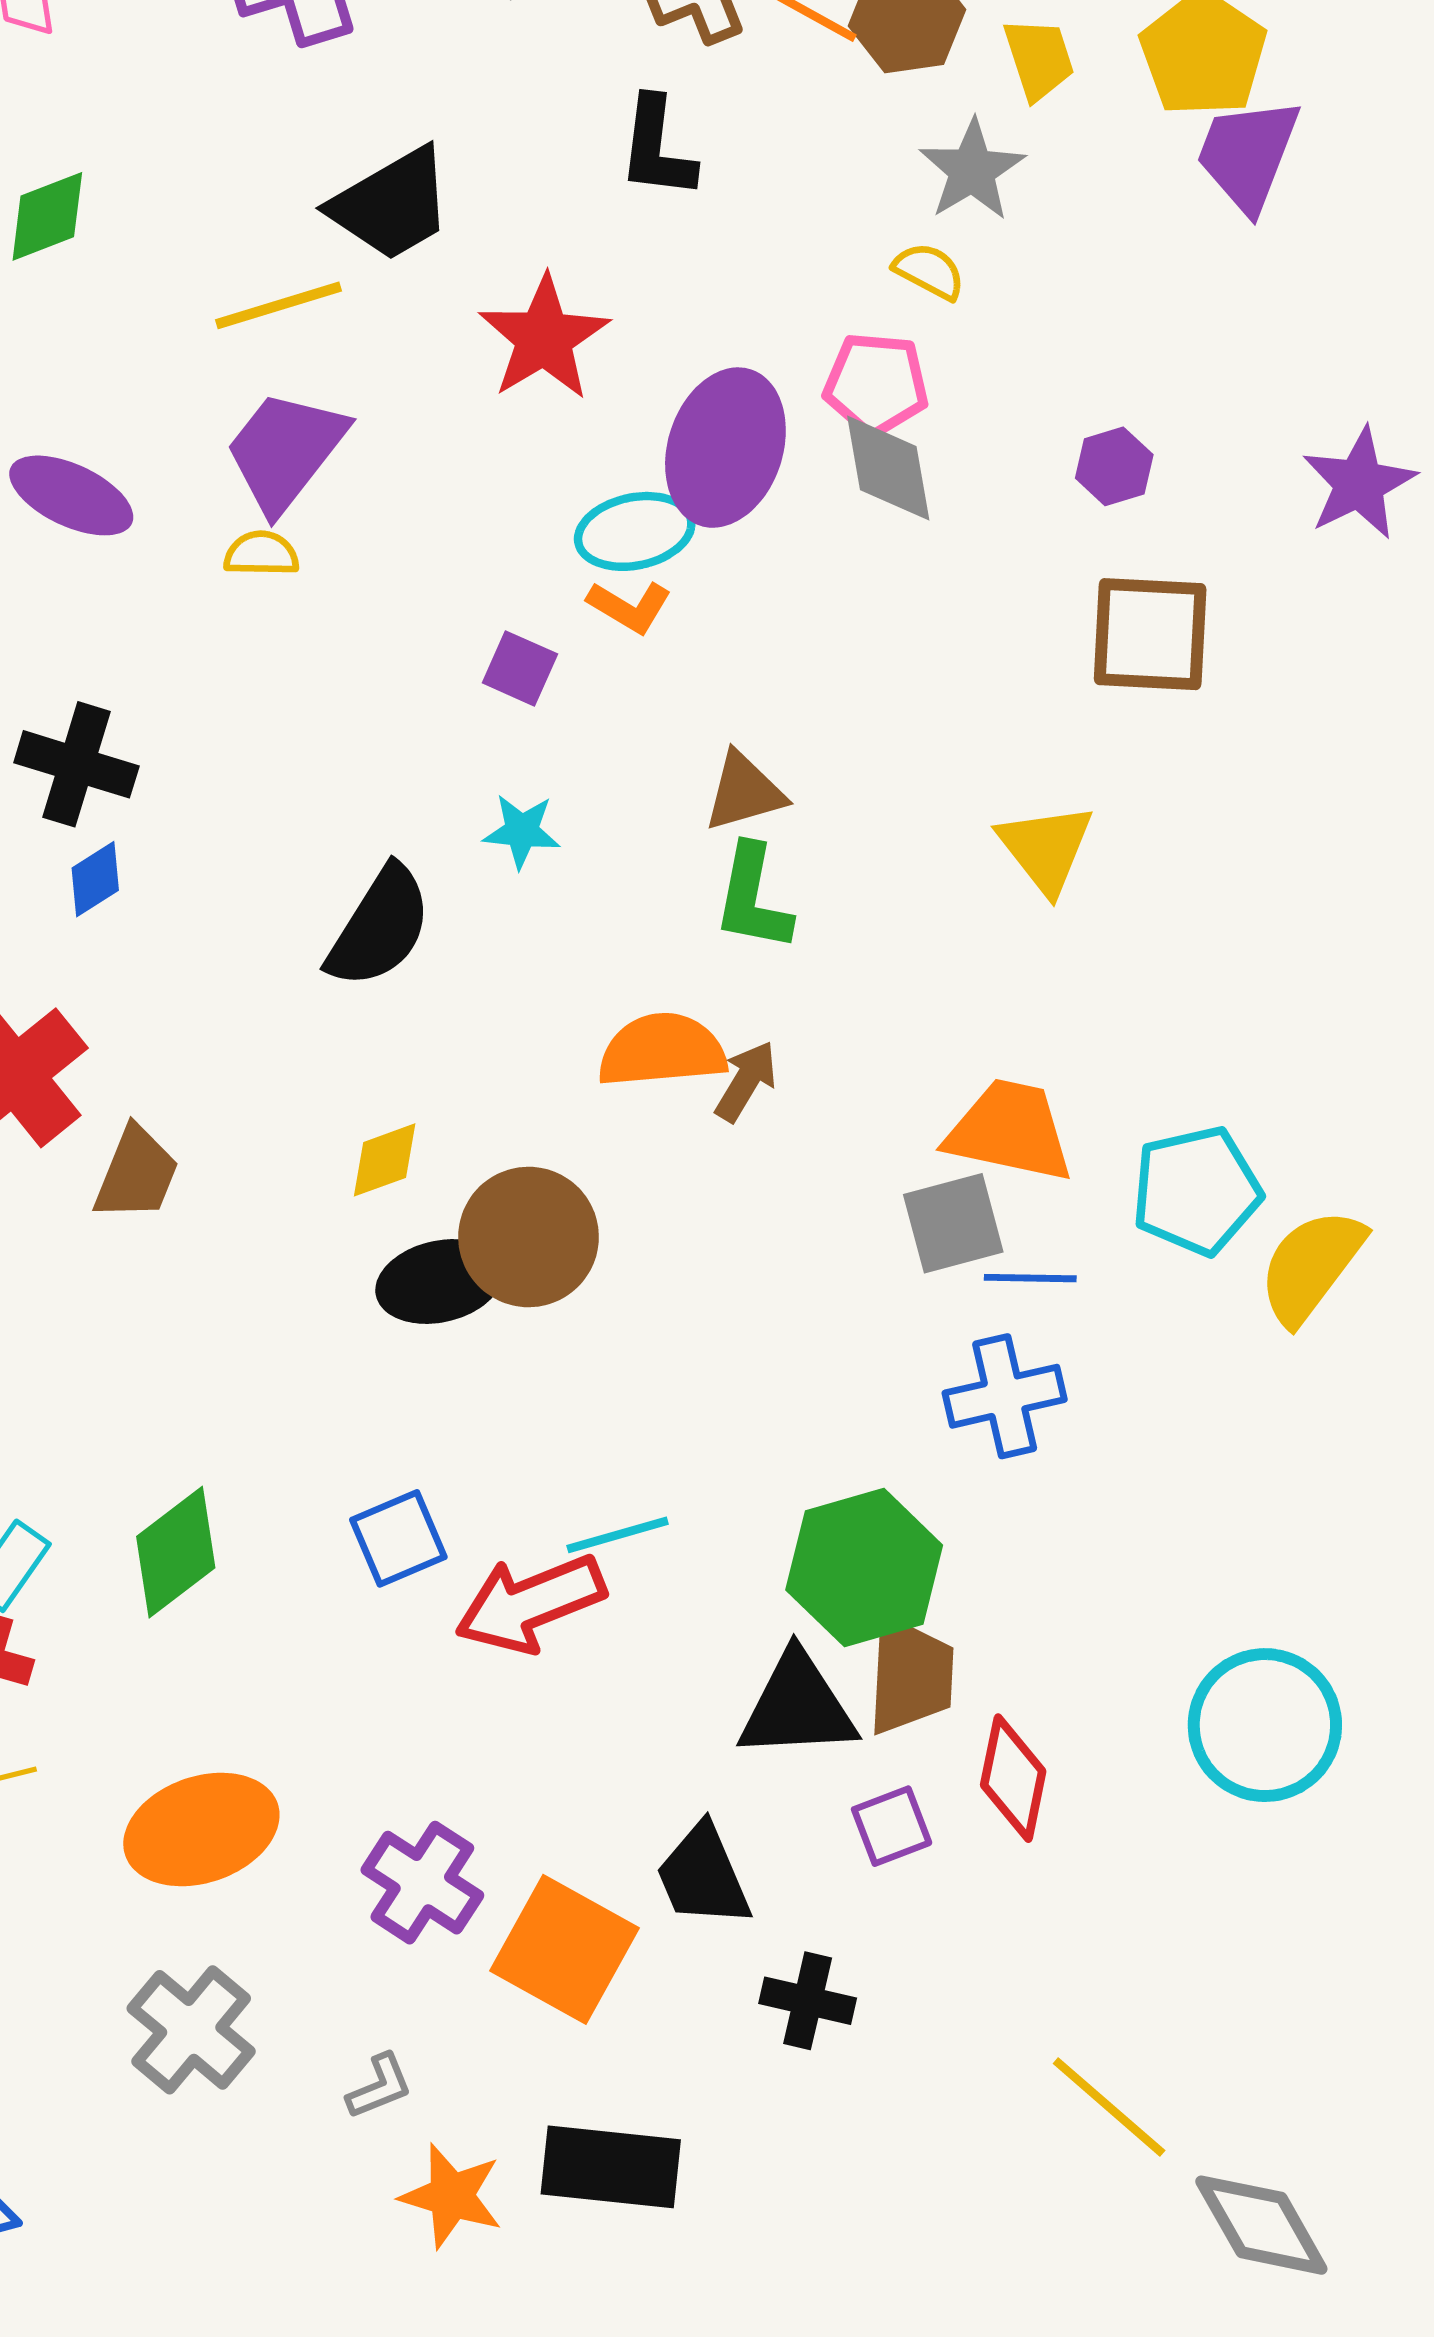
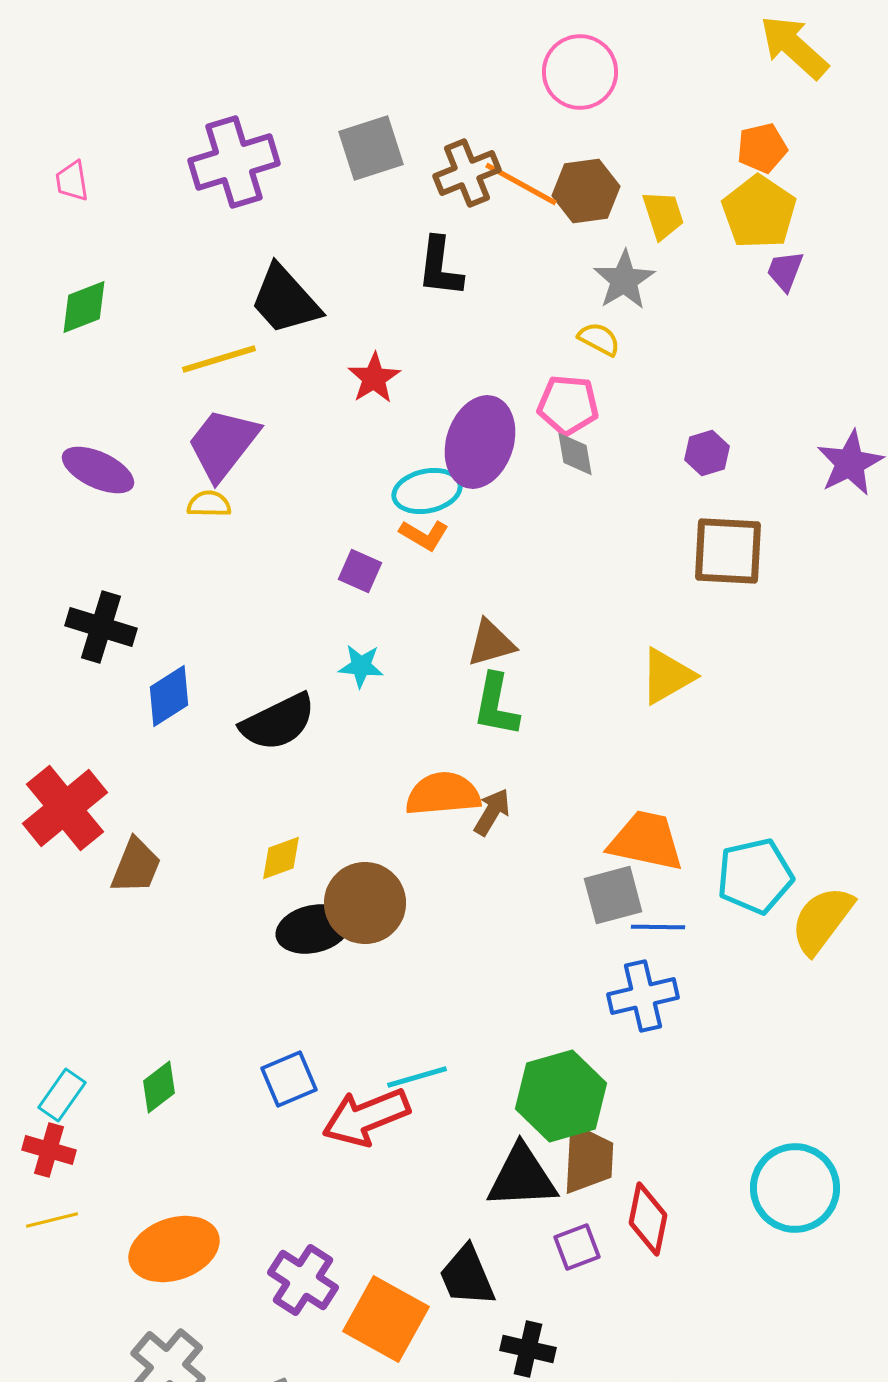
purple trapezoid: (1248, 155) -> (785, 271), size x0.6
black trapezoid: (392, 204) -> (285, 300), turned 78
red star: (544, 338) -> (374, 378), size x0.7
gray diamond: (888, 468) -> (575, 454), size x0.7
yellow triangle: (1046, 848) -> (667, 676), turned 38
blue diamond: (95, 879) -> (169, 696), moved, size x1.4
black semicircle: (380, 927) -> (278, 722), turned 32
green diamond: (176, 1552) -> (159, 1087), size x0.7

